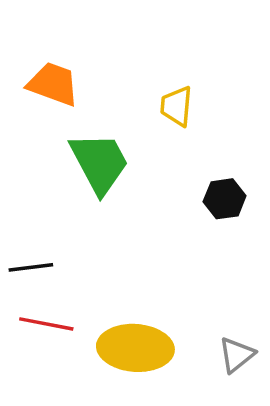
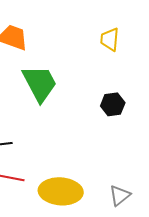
yellow trapezoid: (177, 106) -> (110, 39), moved

